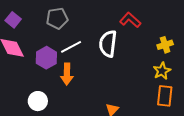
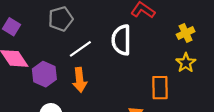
purple hexagon: (46, 58) -> (44, 74), moved
orange rectangle: (165, 96) -> (160, 88), moved

